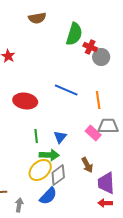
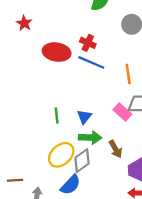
red cross: (90, 47) -> (88, 43), moved
red ellipse: (25, 101) -> (57, 52), moved
green arrow: (49, 155) -> (90, 138), moved

